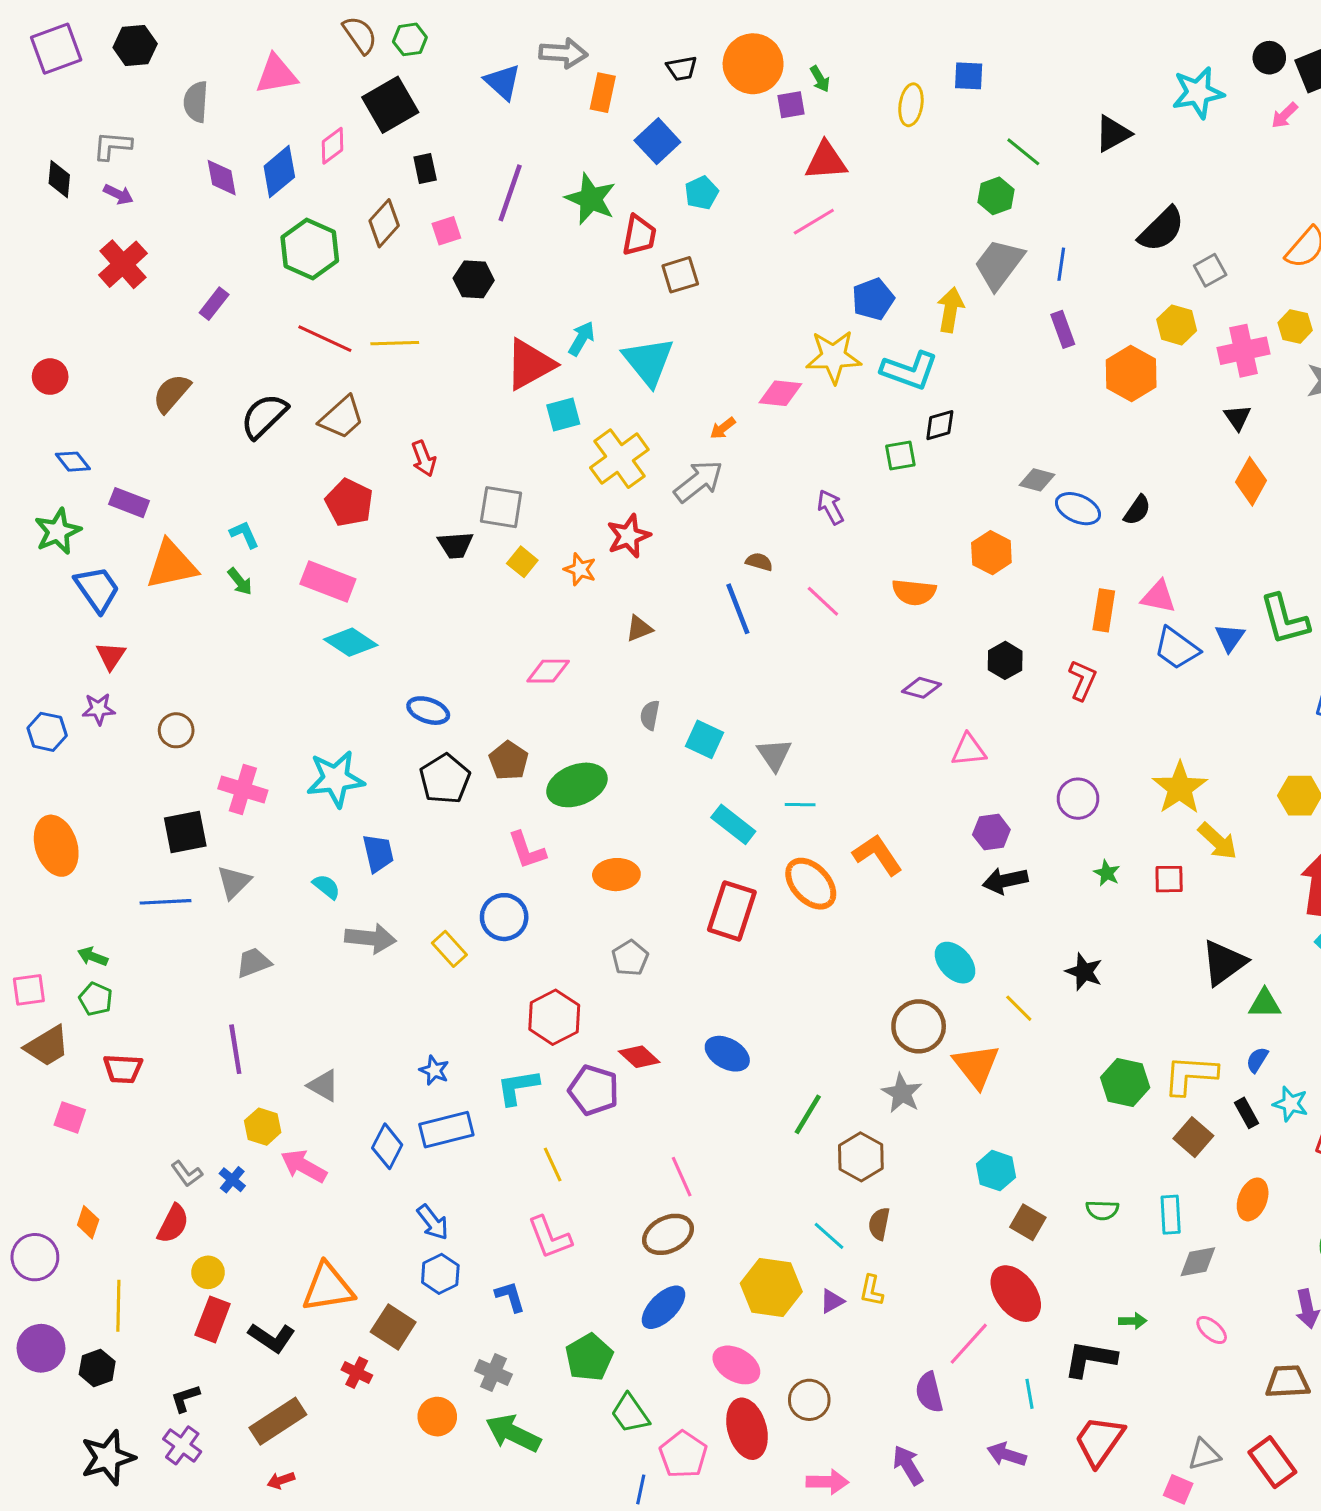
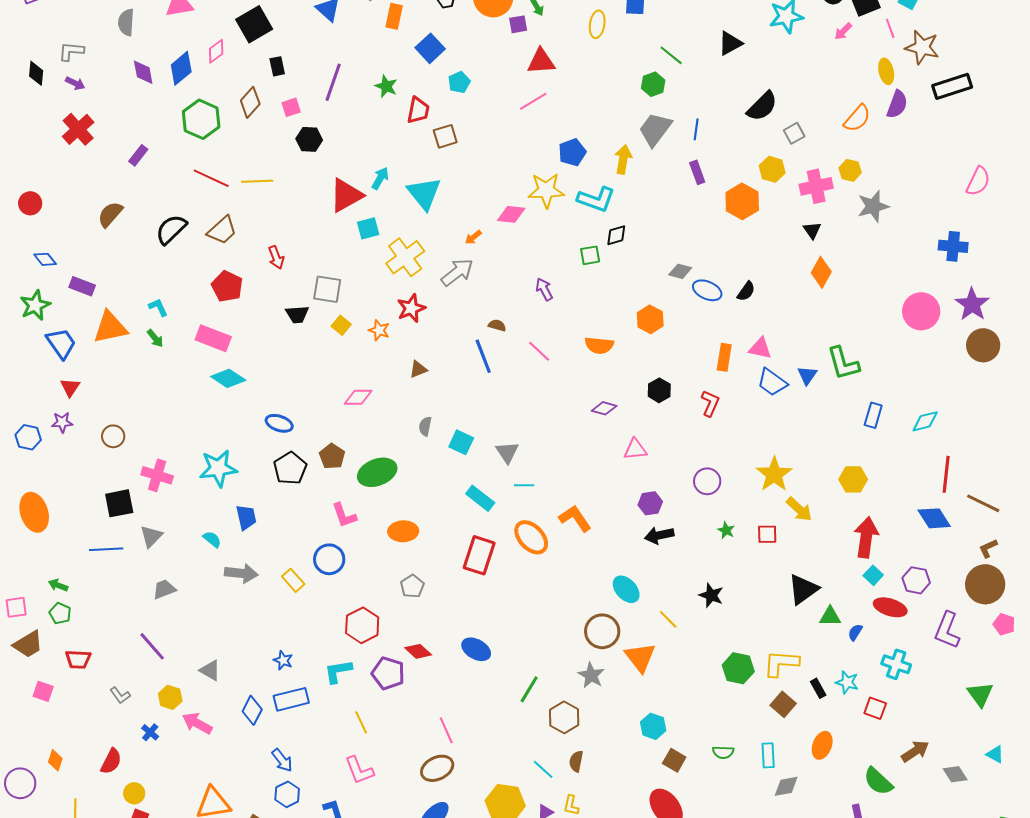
green star: (591, 199) -> (386, 86), size x0.7
purple line: (235, 1049) -> (152, 646), turned -32
blue semicircle: (1257, 1060) -> (855, 632), moved
gray L-shape: (187, 1174) -> (120, 695), moved

